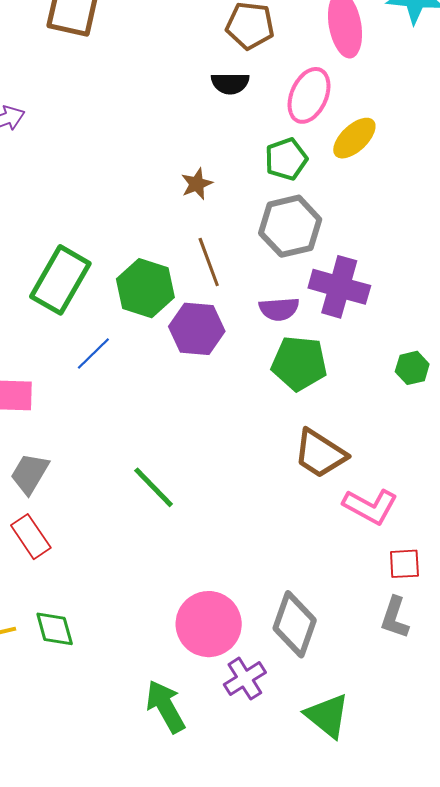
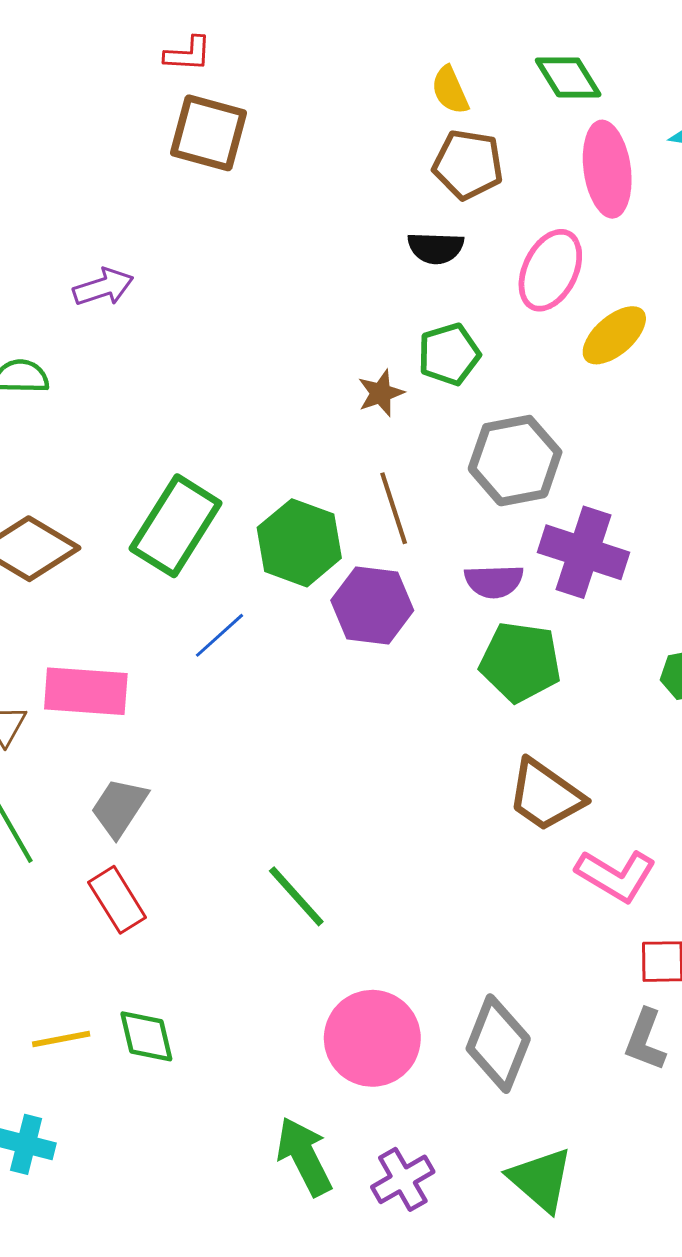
green pentagon: (286, 159) -> (449, 354), moved
green line: (154, 487) -> (296, 896), moved
purple cross: (245, 679) -> (403, 1179), moved

